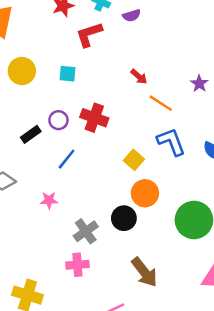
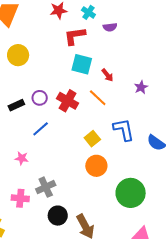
cyan square: (67, 74) -> (82, 64), moved, size x1.5
purple star: (199, 84) -> (141, 87), moved
orange line: (161, 103) -> (98, 98), moved
black circle: (124, 218) -> (58, 216), moved
pink cross: (77, 265) -> (20, 198), moved

